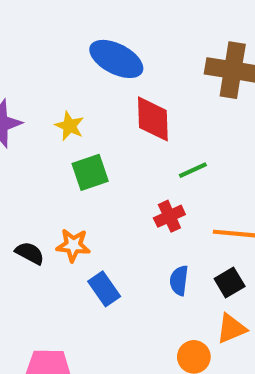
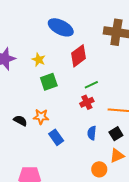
red diamond: (153, 119) -> (78, 56), turned 55
green line: (193, 170) -> (91, 85), moved

